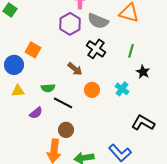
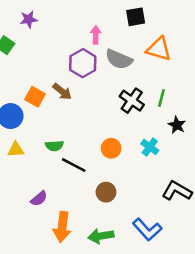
black cross: (96, 49) -> (132, 101), moved
brown arrow: (75, 69) -> (62, 92), moved
purple semicircle: (36, 113) -> (39, 199), moved
brown circle: (66, 130) -> (106, 192), moved

